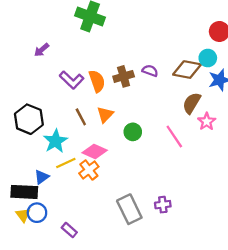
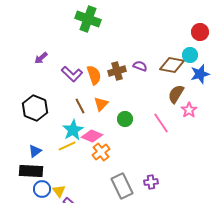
purple arrow: (42, 50) -> (41, 58), moved
cyan star: (55, 141) -> (73, 130), moved
orange cross: (89, 170) -> (101, 152), moved
blue triangle: (42, 177) -> (35, 151), moved
yellow triangle: (23, 215) -> (59, 191), moved

